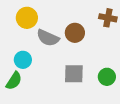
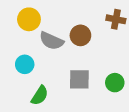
green semicircle: (14, 81) -> (40, 95), moved

